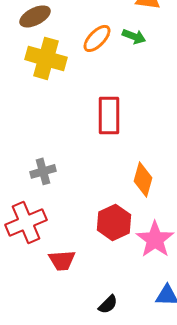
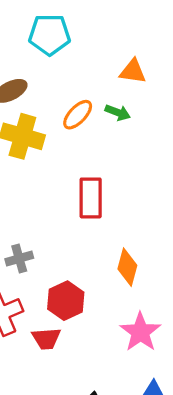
red hexagon: (114, 222) -> (66, 301), moved
red trapezoid: (62, 260) -> (46, 339), moved

